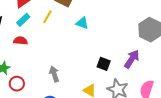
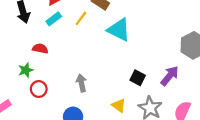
cyan triangle: (82, 23) -> (119, 30), size x1.6
red semicircle: (20, 41) -> (40, 49), moved

